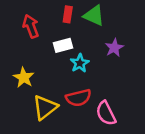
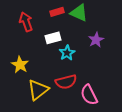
red rectangle: (68, 14) -> (57, 12), turned 64

